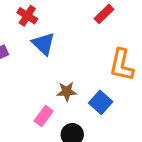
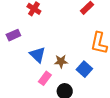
blue triangle: (44, 44) -> (38, 55), moved

